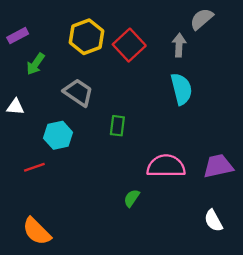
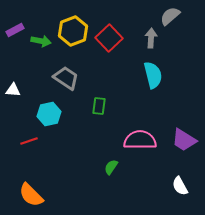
green arrow: (35, 64) -> (41, 41), moved, turned -114
purple trapezoid: (218, 166) -> (184, 140), turned -136

